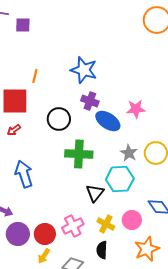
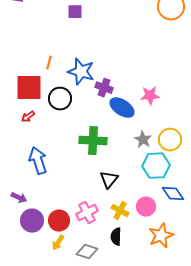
purple square: (23, 25) -> (75, 12), moved
blue star: (84, 70) -> (81, 72), moved
black circle: (59, 119) -> (60, 99), moved
cyan hexagon: (120, 179) -> (156, 166), moved

